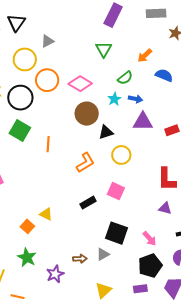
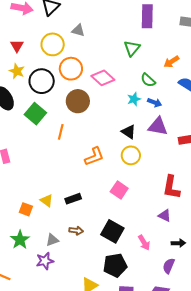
purple rectangle: (113, 15) -> (147, 16), turned -35
gray triangle: (47, 41) -> (78, 30), turned 32
green semicircle: (125, 78) -> (148, 80), turned 70
brown circle: (87, 114) -> (78, 101), moved
black triangle: (106, 132) -> (129, 132), moved, turned 42
black rectangle: (88, 203) -> (73, 199), moved
orange square: (27, 226) -> (26, 209), turned -32
gray triangle: (103, 254) -> (52, 240), moved
brown arrow: (80, 259) -> (76, 231), moved
black pentagon: (150, 266) -> (115, 265), moved

